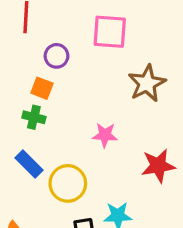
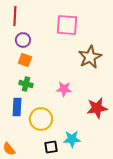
purple circle: (56, 56) -> (23, 40), moved
green cross: (34, 117) -> (26, 84), moved
blue rectangle: (29, 164) -> (17, 107), turned 48

